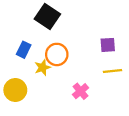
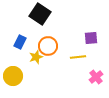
yellow line: (113, 71) -> (78, 57), moved
pink cross: (81, 91) -> (96, 77), moved

